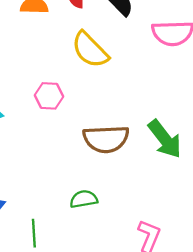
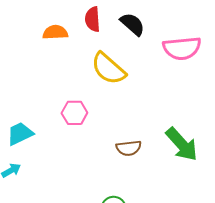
brown semicircle: (106, 139) -> (129, 148), size x0.6

